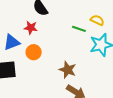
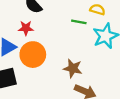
orange circle: (34, 52) -> (33, 55), size x1.5

